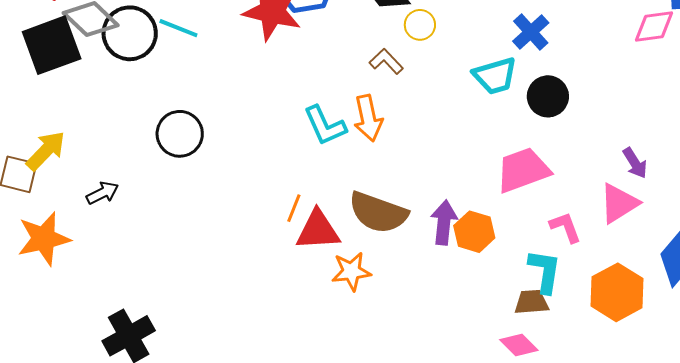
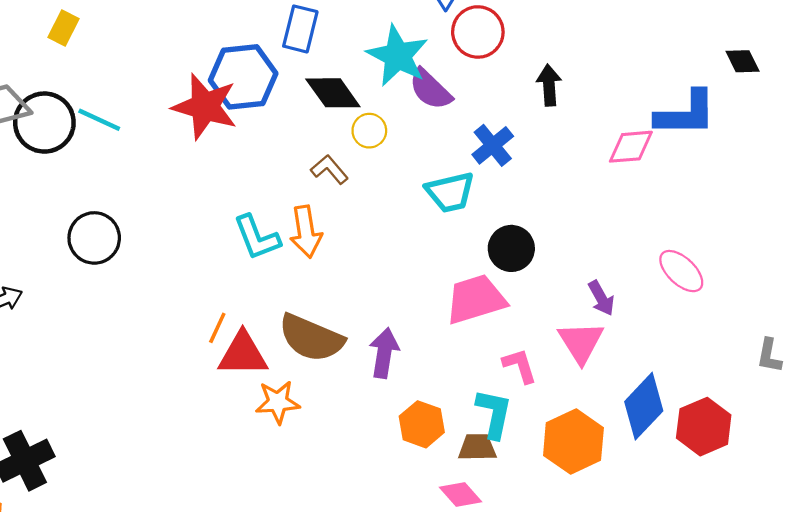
black circle: (548, 96) -> (511, 248), moved
pink triangle: (619, 203) -> (581, 342), turned -33
orange hexagon: (474, 232) -> (422, 424), moved

